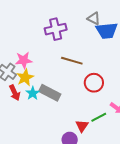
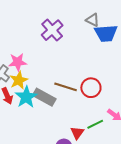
purple cross: (56, 29) -> (52, 30), turned -30
brown line: (72, 61) -> (66, 87), moved
cyan star: (33, 93) -> (26, 97), size x1.5

